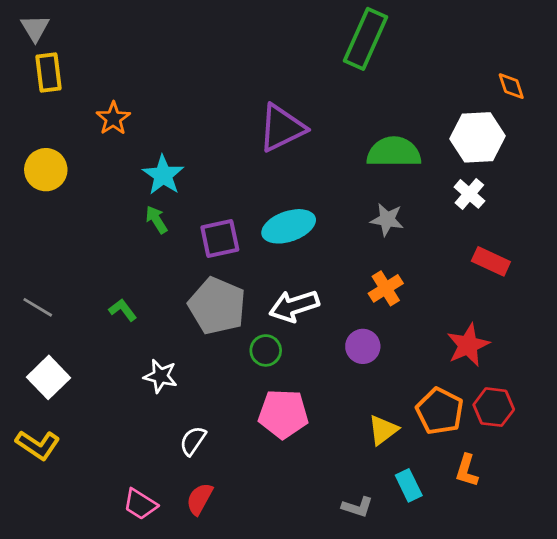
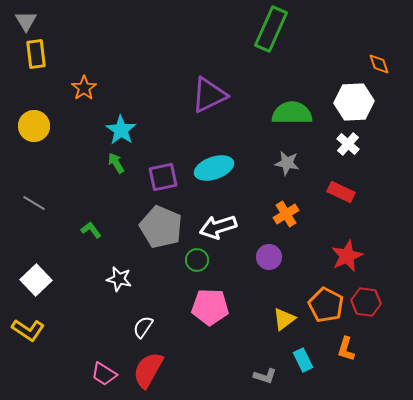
red rectangle: (491, 261) -> (341, 192), moved
gray line: (38, 307) -> (34, 203), moved
red semicircle: (200, 499) -> (148, 370), size x1.5

